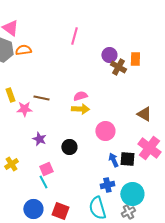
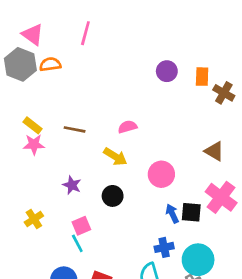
pink line: (74, 36) -> (85, 33), moved
brown cross: (118, 67) -> (224, 93), moved
yellow rectangle: (10, 95) -> (33, 125), turned -32
pink star: (24, 109) -> (34, 144), moved
yellow arrow: (80, 109) -> (115, 157), moved, turned 30

